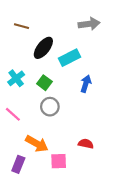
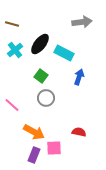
brown line: (22, 26) -> (12, 24), moved
cyan rectangle: (69, 58) -> (64, 53), turned 54
cyan cross: (16, 78) -> (15, 50), moved
purple rectangle: (18, 164) -> (34, 155), moved

